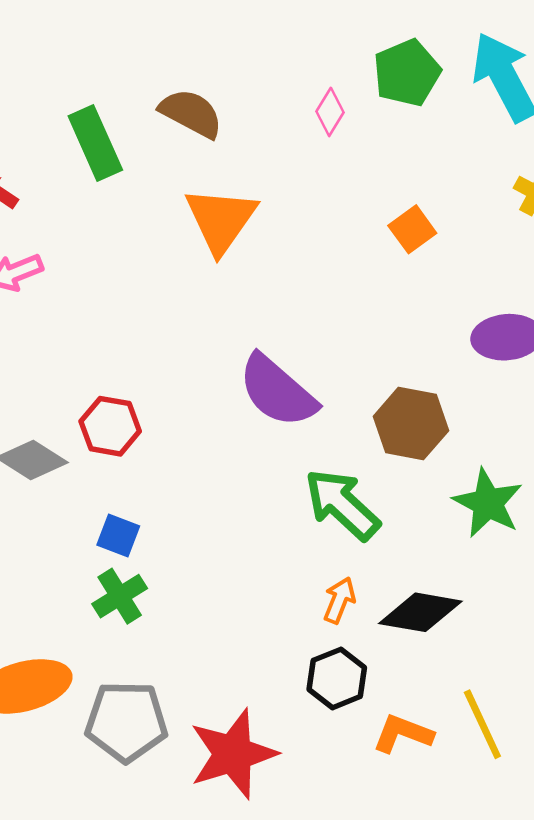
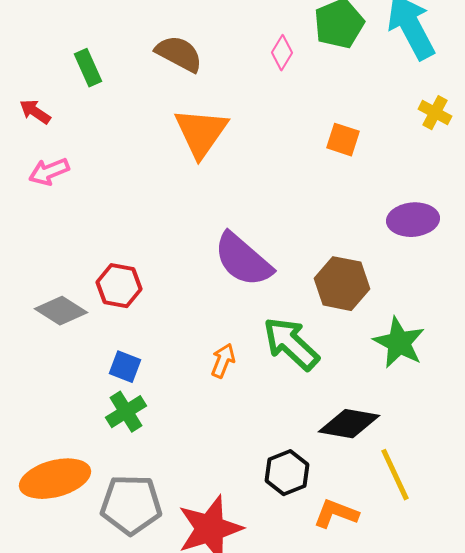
green rectangle: (95, 143) -> (88, 68), moved, size x0.7
orange square: (412, 229) -> (343, 140), turned -36
orange arrow: (339, 600) -> (223, 361), moved
yellow line: (482, 724) -> (395, 475), moved

